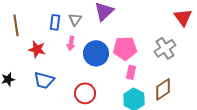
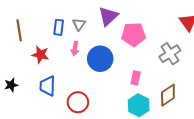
pink pentagon: (125, 48) -> (134, 34), moved
blue trapezoid: (44, 80) -> (48, 86), turned 75
red circle: (85, 93) -> (78, 102), moved

